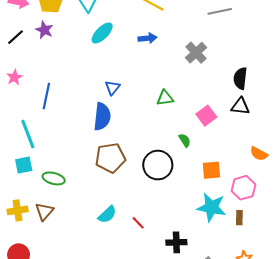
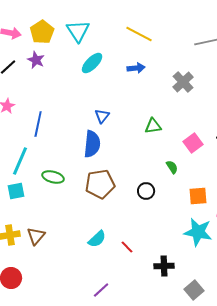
cyan line: (28, 134) -> (20, 161), turned 44
black circle: (158, 165) -> (146, 191), size x0.6
green ellipse: (54, 178) -> (53, 177), moved

